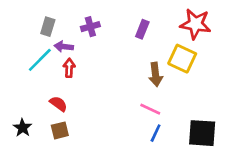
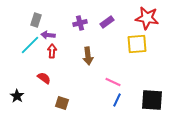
purple cross: (90, 27) -> (80, 23), moved
purple rectangle: (142, 29) -> (107, 22), turned 32
yellow square: (182, 59) -> (137, 44), turned -30
brown arrow: (156, 75) -> (88, 56), moved
brown square: (60, 130) -> (62, 103), moved, turned 32

